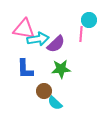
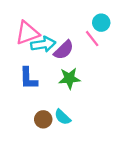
pink triangle: (24, 29) -> (27, 33), turned -30
pink line: (81, 34) -> (92, 39), turned -42
brown circle: (44, 91) -> (43, 119), moved

